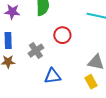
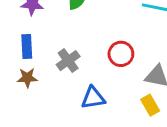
red circle: (62, 35) -> (121, 54), moved

